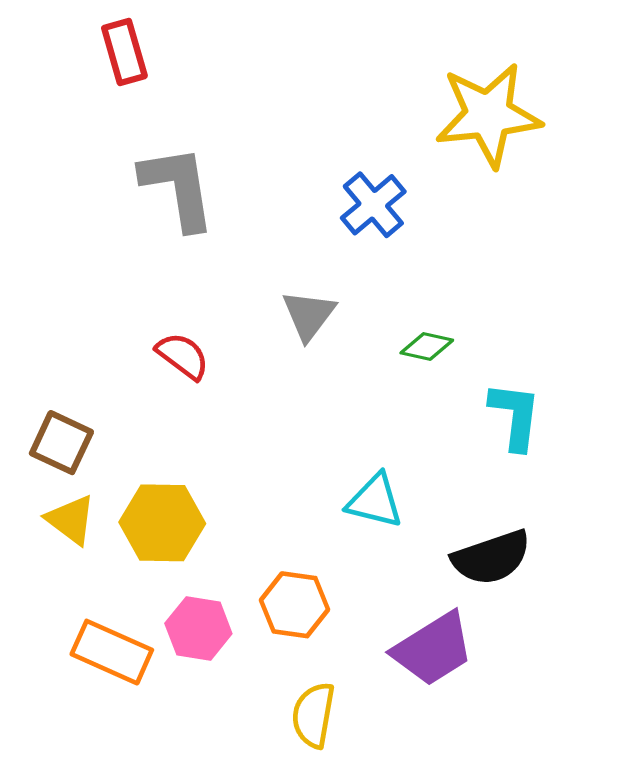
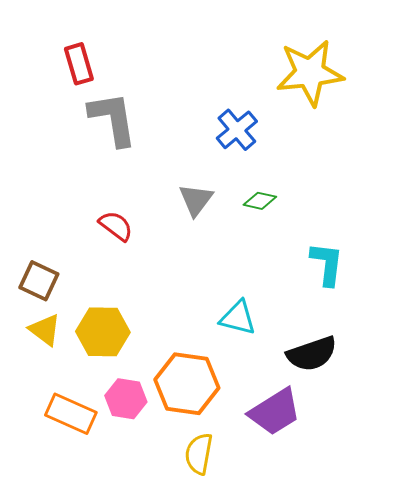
red rectangle: (124, 52) -> (79, 64), moved
green diamond: (427, 347) -> (260, 201), moved
orange hexagon: (295, 605) -> (187, 384), size x1.5

